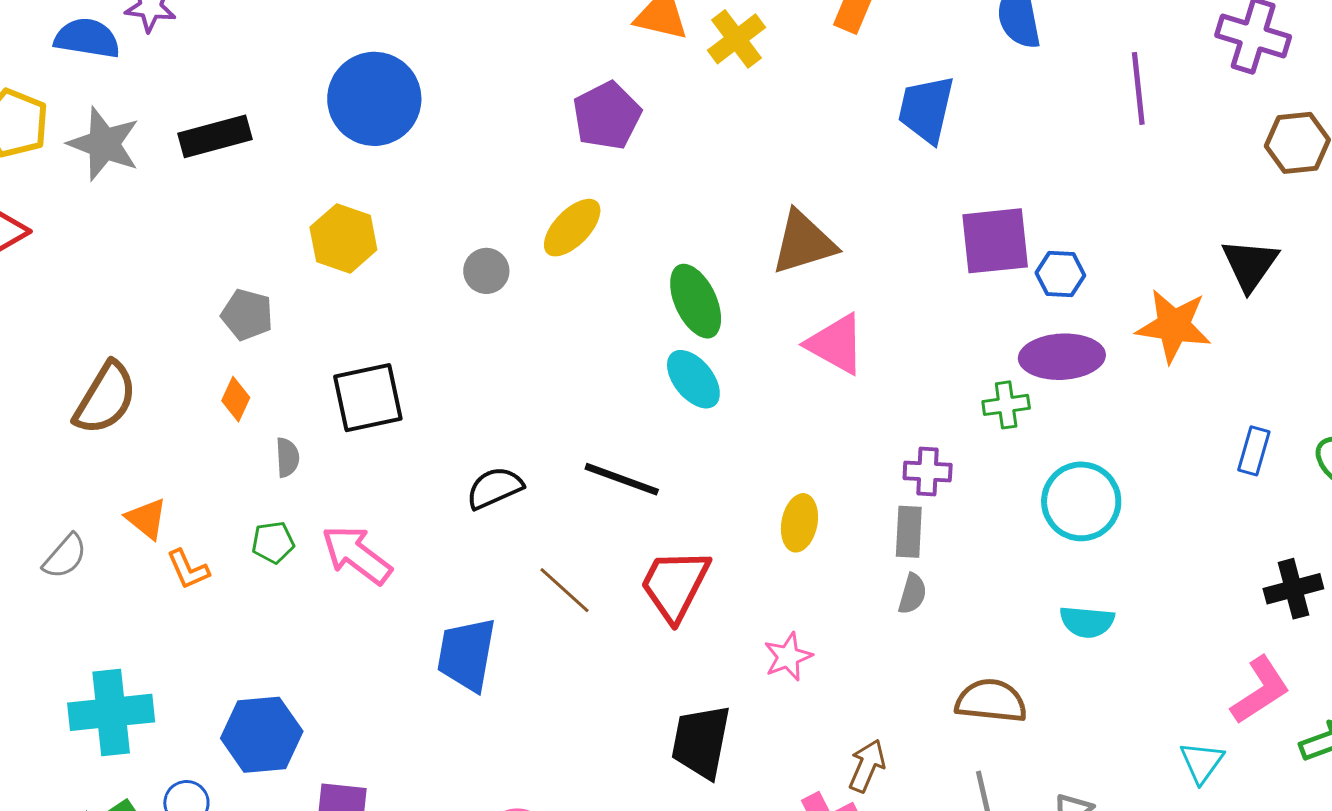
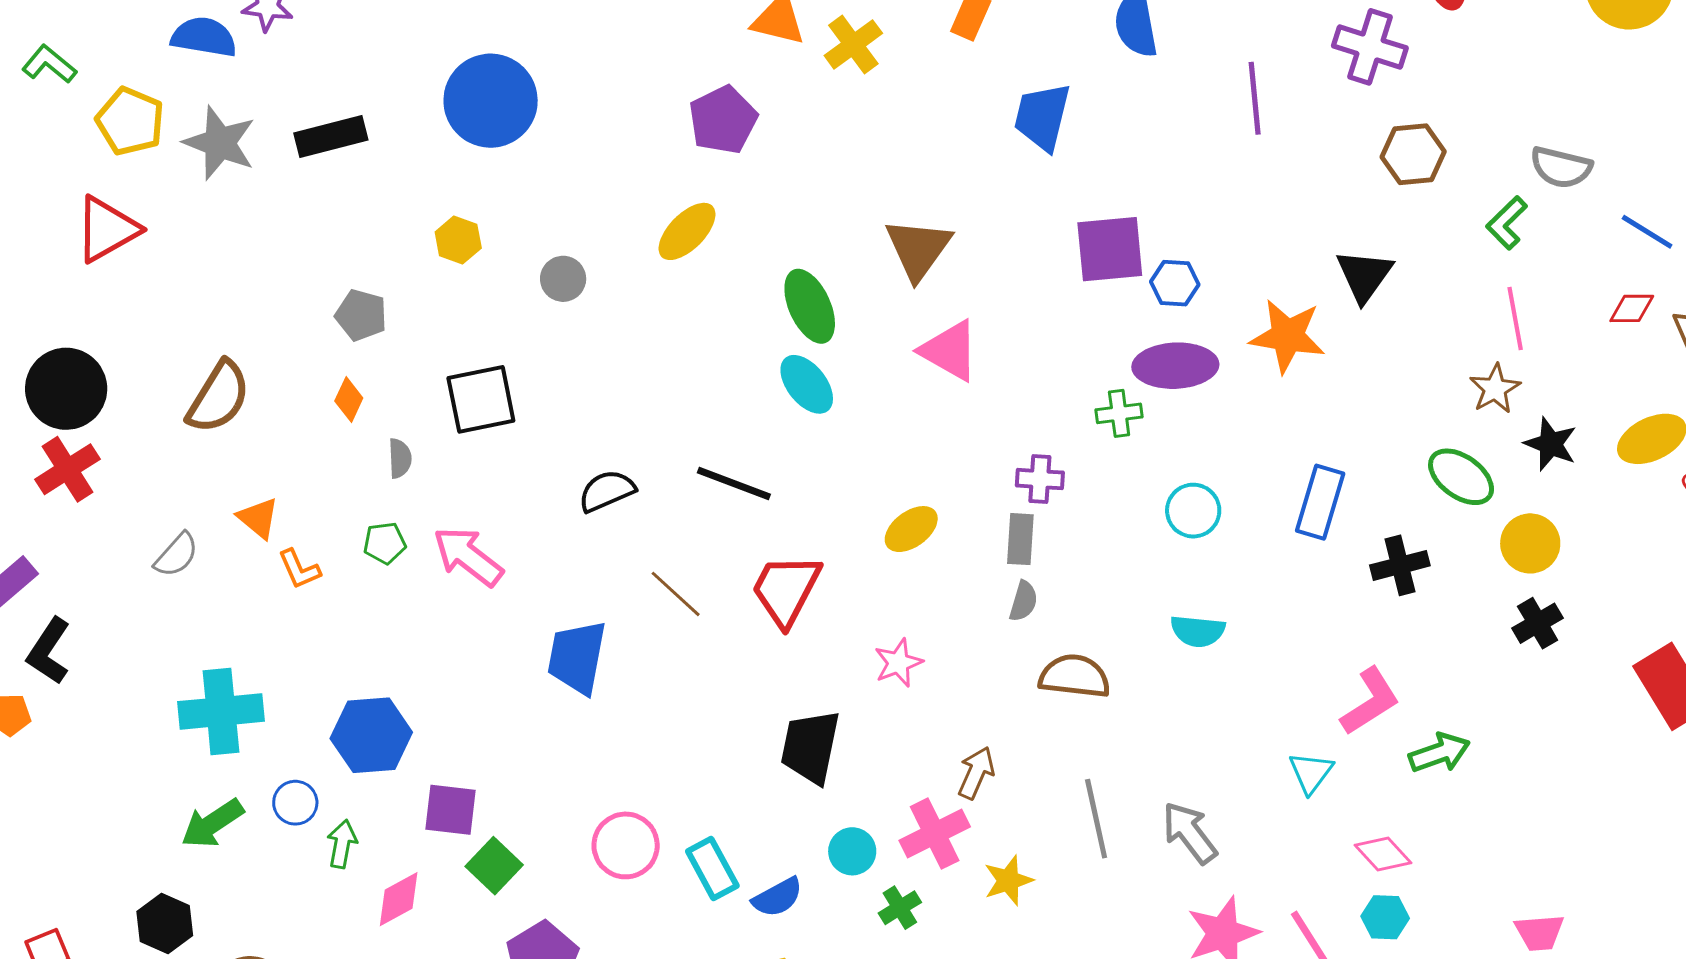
yellow hexagon: (343, 239) -> (458, 240), size x0.7
brown triangle: (803, 243) -> (918, 249), turned -38
gray circle: (486, 271) -> (563, 279), moved
blue rectangle: (1254, 451) -> (1320, 502), moved, size x1.5
cyan circle: (1081, 501) -> (1193, 511), size x0.7
yellow ellipse: (799, 523) -> (911, 529), turned 42
black cross: (1293, 589) -> (1400, 565), moved
brown semicircle: (991, 701) -> (1075, 676), moved

